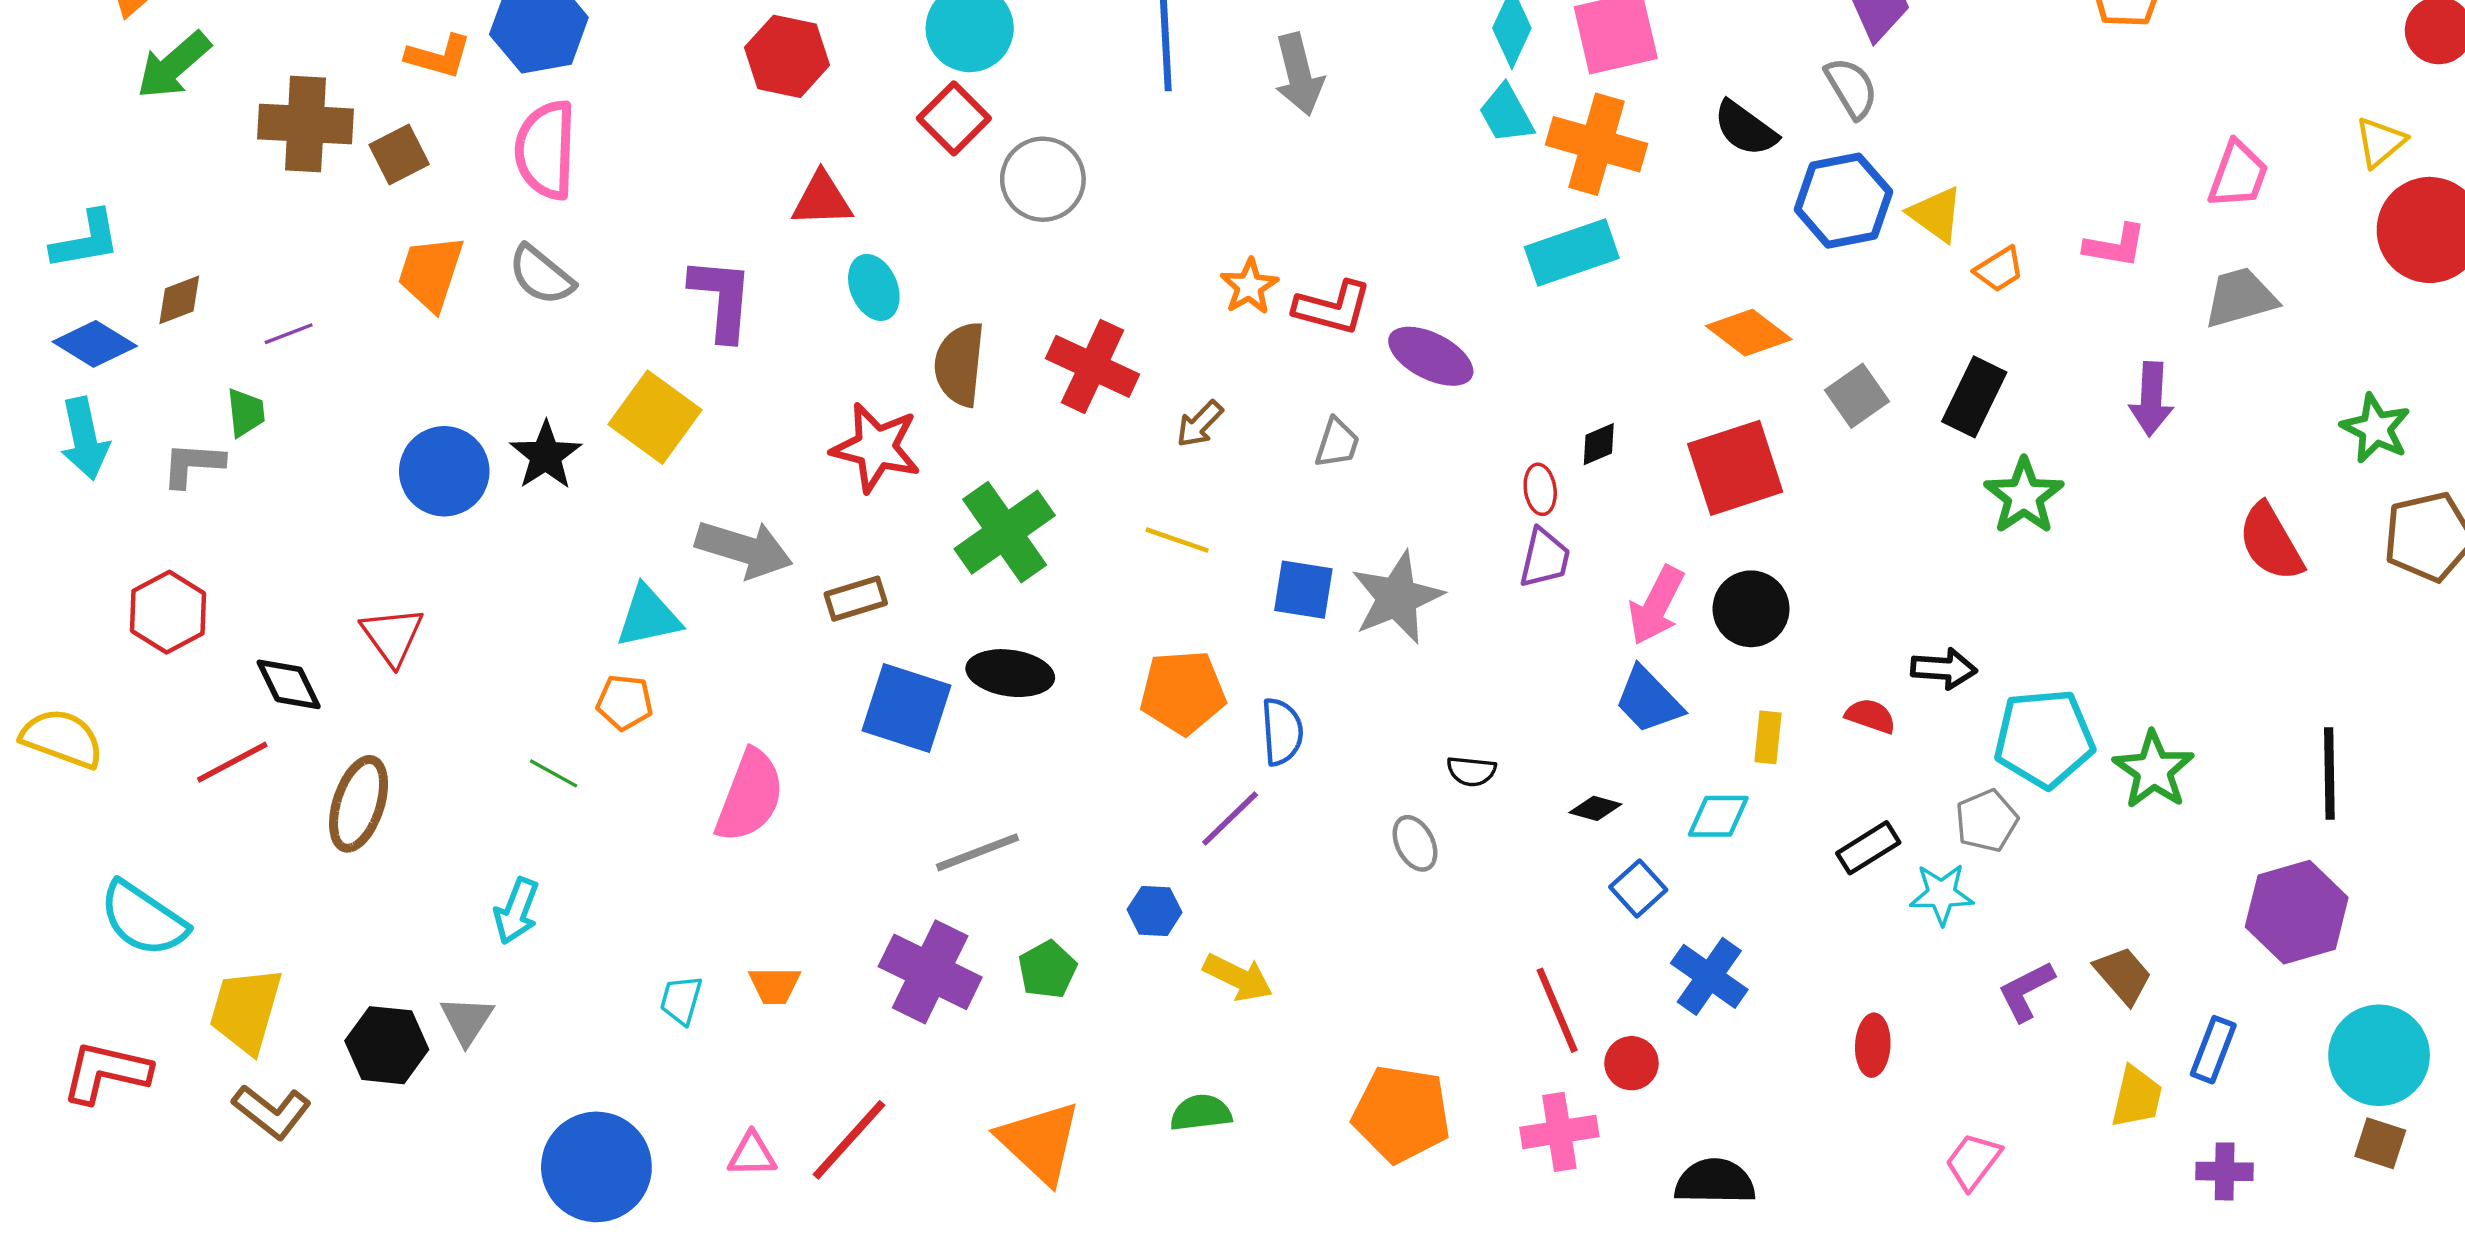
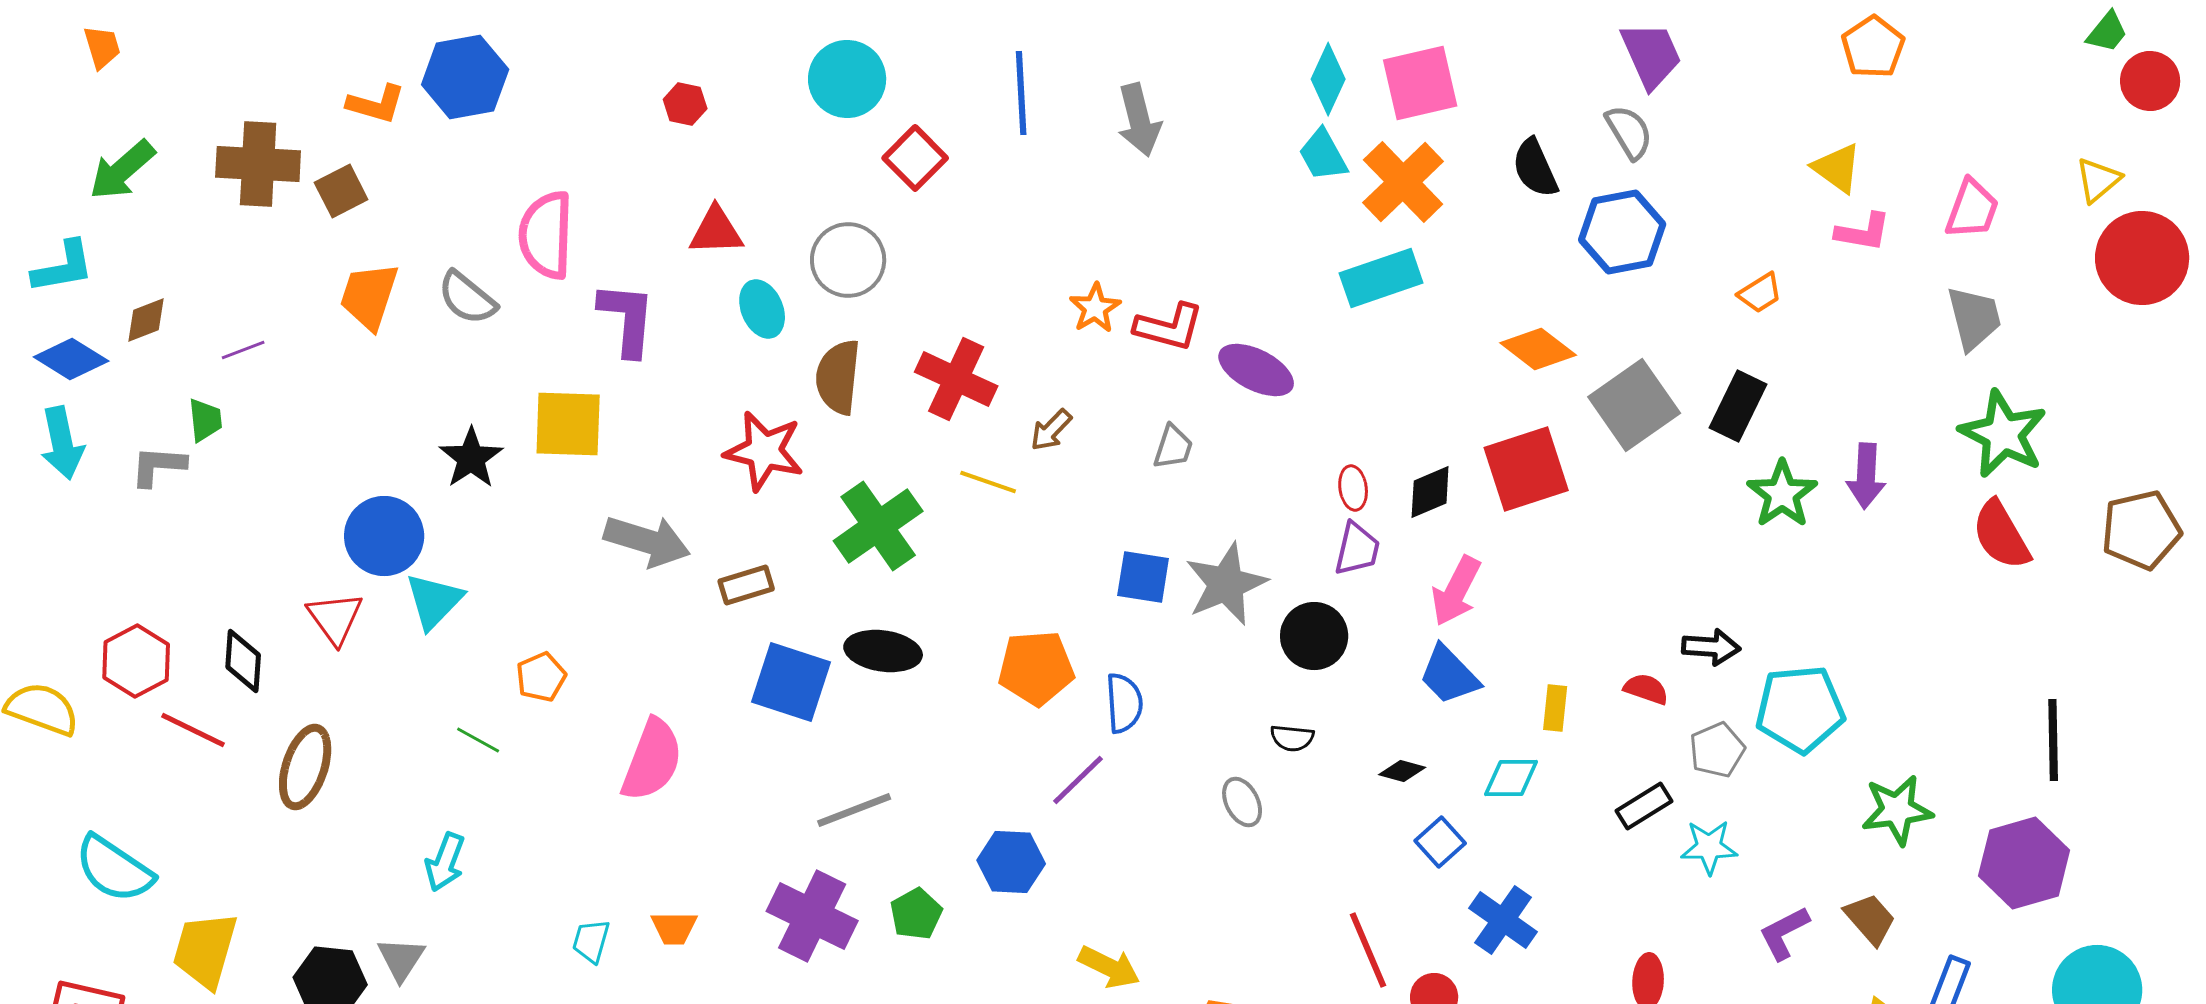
red hexagon: (787, 56) -> (685, 104), size x0.6
green arrow: (174, 65) -> (122, 170), moved
red square: (954, 118) -> (915, 158), moved
black semicircle: (1745, 128) -> (1535, 168), turned 30
orange cross: (1597, 144) -> (1403, 182), turned 30
pink semicircle: (546, 150) -> (546, 235), moved
gray circle: (1043, 179) -> (848, 260), moved
yellow triangle: (1936, 214) -> (1837, 168), moved
pink L-shape: (2115, 246) -> (1863, 232), moved
gray trapezoid: (2240, 298) -> (1974, 318), turned 92
gray square: (1857, 396) -> (1634, 405), size x1.6
purple arrow: (2151, 399) -> (1866, 476), moved
yellow square: (655, 417) -> (568, 424), turned -34
green star: (2376, 428) -> (2003, 434), moved, size x1.4
black diamond: (1599, 444) -> (1430, 492), moved, size x1.4
blue circle: (444, 471) -> (384, 536), moved
yellow line: (1177, 540) -> (988, 482), moved
black circle: (1751, 609) -> (1314, 636), moved
red hexagon: (168, 612) -> (136, 661), moved
cyan triangle: (648, 617) -> (434, 601), moved, turned -34
black diamond: (289, 684) -> (243, 661), turned 30
orange pentagon: (625, 702) -> (541, 677), turned -30
red line: (232, 762) -> (193, 730), turned 54
green star: (2154, 770) -> (1897, 810), moved, turned 30
gray pentagon: (1987, 821) -> (1717, 750), moved
blue hexagon: (1155, 911) -> (1011, 862), size x1.4
yellow arrow: (1238, 977) -> (1109, 967), moved

